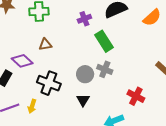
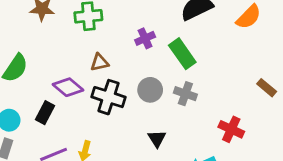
purple cross: (84, 19) -> (145, 38), moved
gray circle: (85, 74) -> (150, 90), moved
black cross: (49, 83) -> (109, 97), moved

